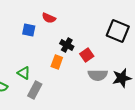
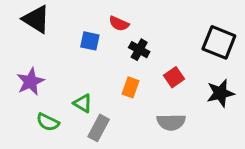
black cross: (67, 45) -> (139, 50), moved
gray semicircle: (98, 75) -> (171, 122), moved
black star: (122, 78) -> (220, 93), moved

